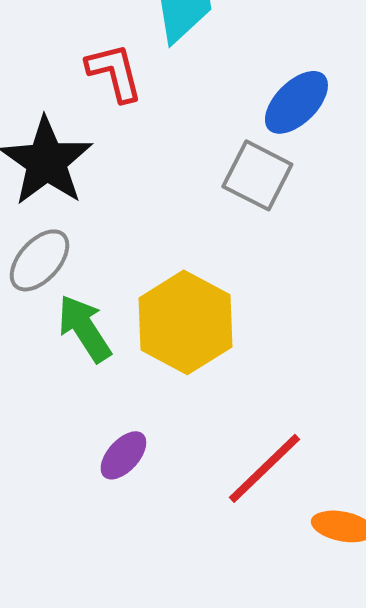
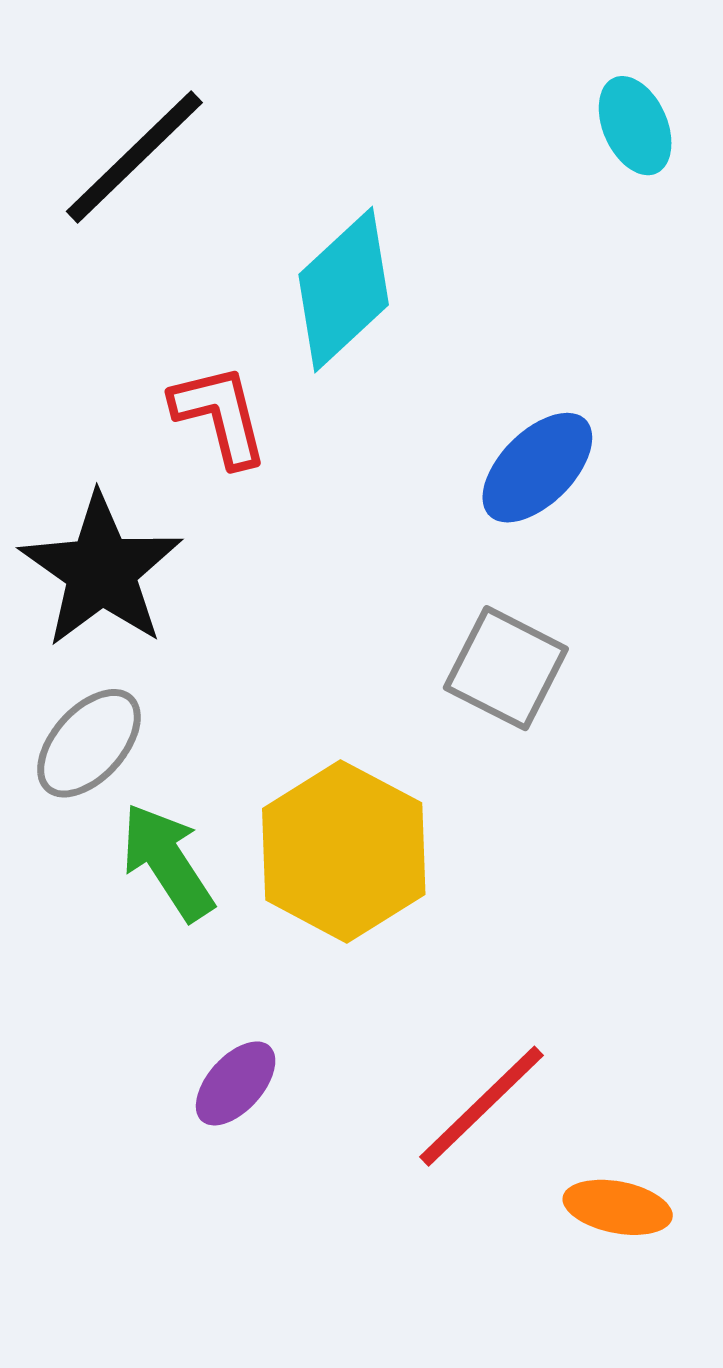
gray square: (257, 175) -> (506, 668), moved

